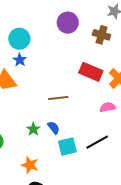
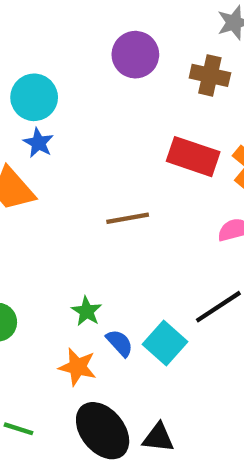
blue semicircle: (54, 128) -> (120, 343), moved
green star: (33, 129) -> (87, 311), moved
cyan square: (67, 146) -> (165, 343), moved, turned -30

